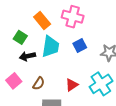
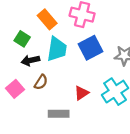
blue square: (80, 46) -> (90, 48), size x1.5
brown semicircle: (39, 83) -> (41, 82), moved

